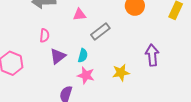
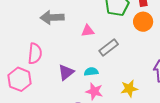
pink semicircle: (44, 35) -> (35, 54), moved, size x1.5
cyan semicircle: (83, 56) -> (91, 72), turned -112

